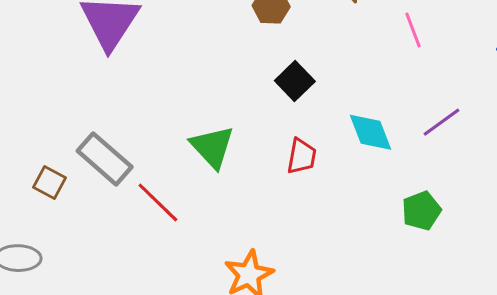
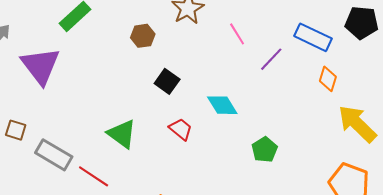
purple line: (441, 122) -> (271, 59), moved
red trapezoid: (302, 156) -> (181, 129), turned -50
brown square: (49, 182) -> (16, 130), moved

